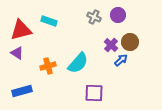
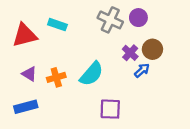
gray cross: (94, 17) -> (110, 20), size x1.5
purple triangle: (17, 53) -> (29, 74), moved

